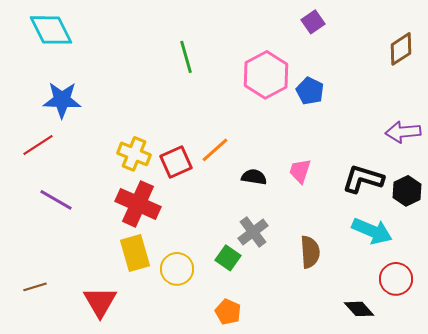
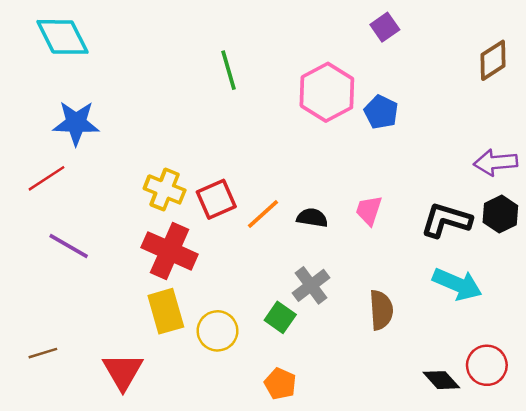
orange line: (215, 150) -> (263, 214), moved
black hexagon: (407, 191) -> (500, 214), moved
red circle: (396, 279) -> (487, 365), moved

